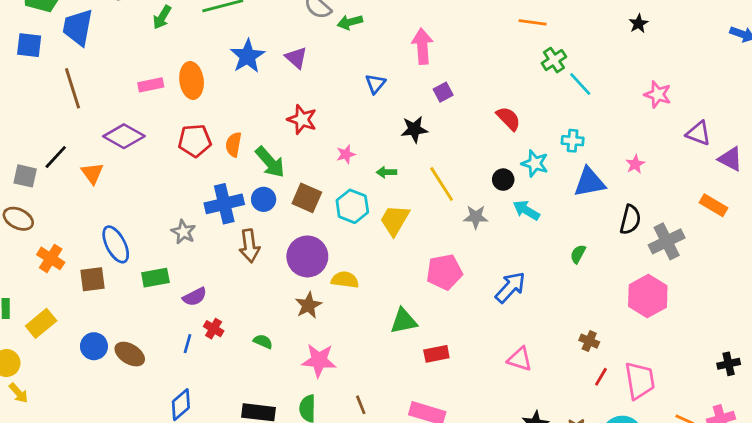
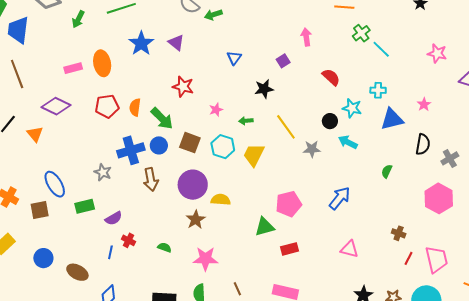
pink arrow: (422, 46) -> (306, 37), moved, size x0.7
gray cross: (667, 241) -> (450, 158), size x0.7
pink pentagon: (444, 272) -> (289, 204), moved
brown ellipse: (130, 354) -> (77, 272), moved

